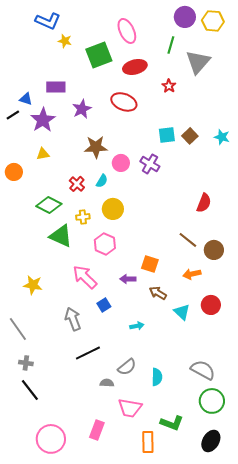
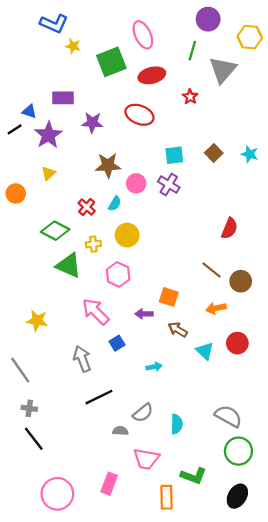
yellow hexagon: (213, 21) -> (250, 37), moved
purple star: (82, 109) -> (92, 123), turned 30
cyan square: (167, 135) -> (174, 155), moved
yellow triangle: (43, 154) -> (48, 173), turned -32

